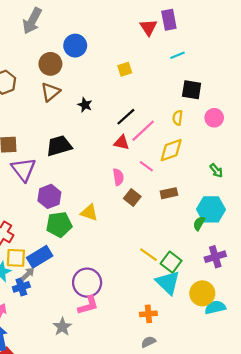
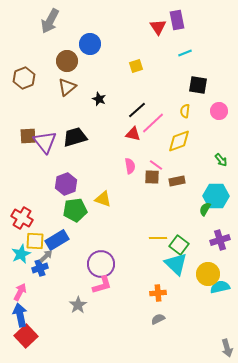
pink line: (146, 166) -> (156, 165), moved
purple triangle: (23, 169) -> (45, 142), moved
brown square: (132, 197) -> (152, 177), moved, turned -35
yellow line: (148, 255) -> (158, 238), turned -36

